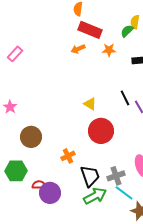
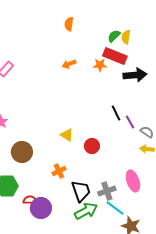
red rectangle: (90, 30) -> (115, 56), moved
green semicircle: (127, 31) -> (114, 36), moved
yellow triangle: (90, 104) -> (67, 135), moved
red circle: (101, 131) -> (92, 146), size x0.6

